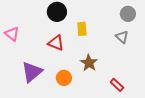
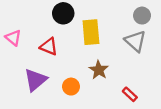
yellow rectangle: (82, 29) -> (91, 32), size x1.6
gray triangle: (122, 37) -> (135, 41), size x1.5
red triangle: (56, 43) -> (49, 47), moved

